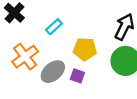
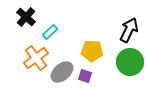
cyan rectangle: (54, 27) -> (50, 32), moved

